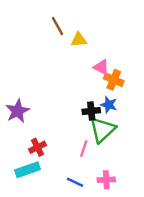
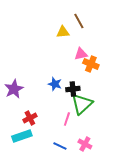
brown line: (58, 26) -> (79, 21), moved
pink triangle: (101, 67) -> (81, 54), turned -40
blue star: (109, 105) -> (55, 84), moved
pink cross: (106, 180) -> (85, 144), turned 32

